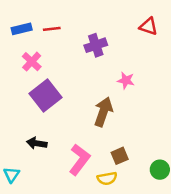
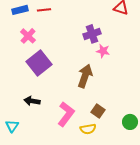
purple cross: (96, 45) -> (92, 34), moved
brown square: (120, 156) -> (98, 111), turned -32

